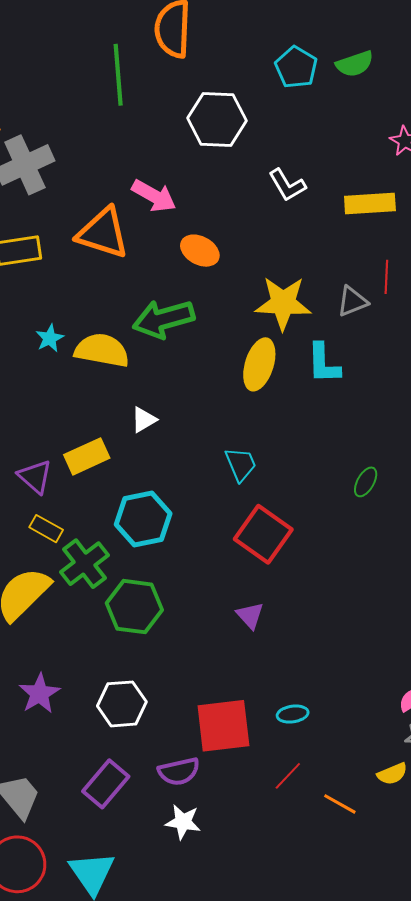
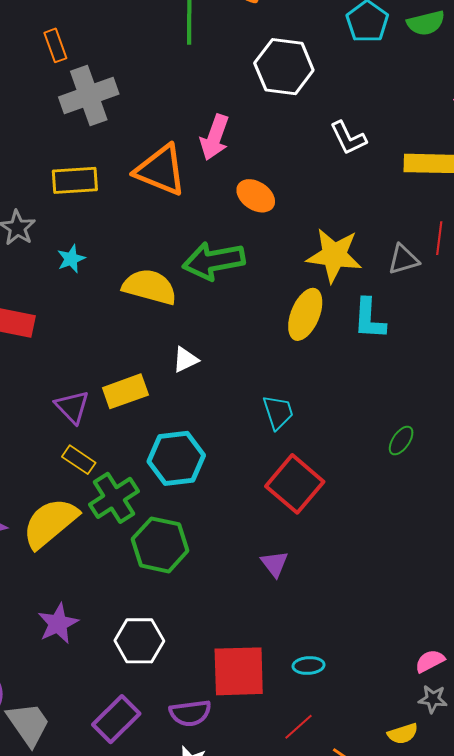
pink arrow: (154, 196) -> (215, 137), turned 75
cyan star: (50, 338) -> (71, 259), moved

